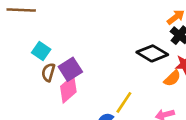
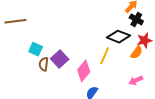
pink diamond: (68, 89) -> (84, 71), moved
yellow line: (124, 102) -> (105, 56), moved

